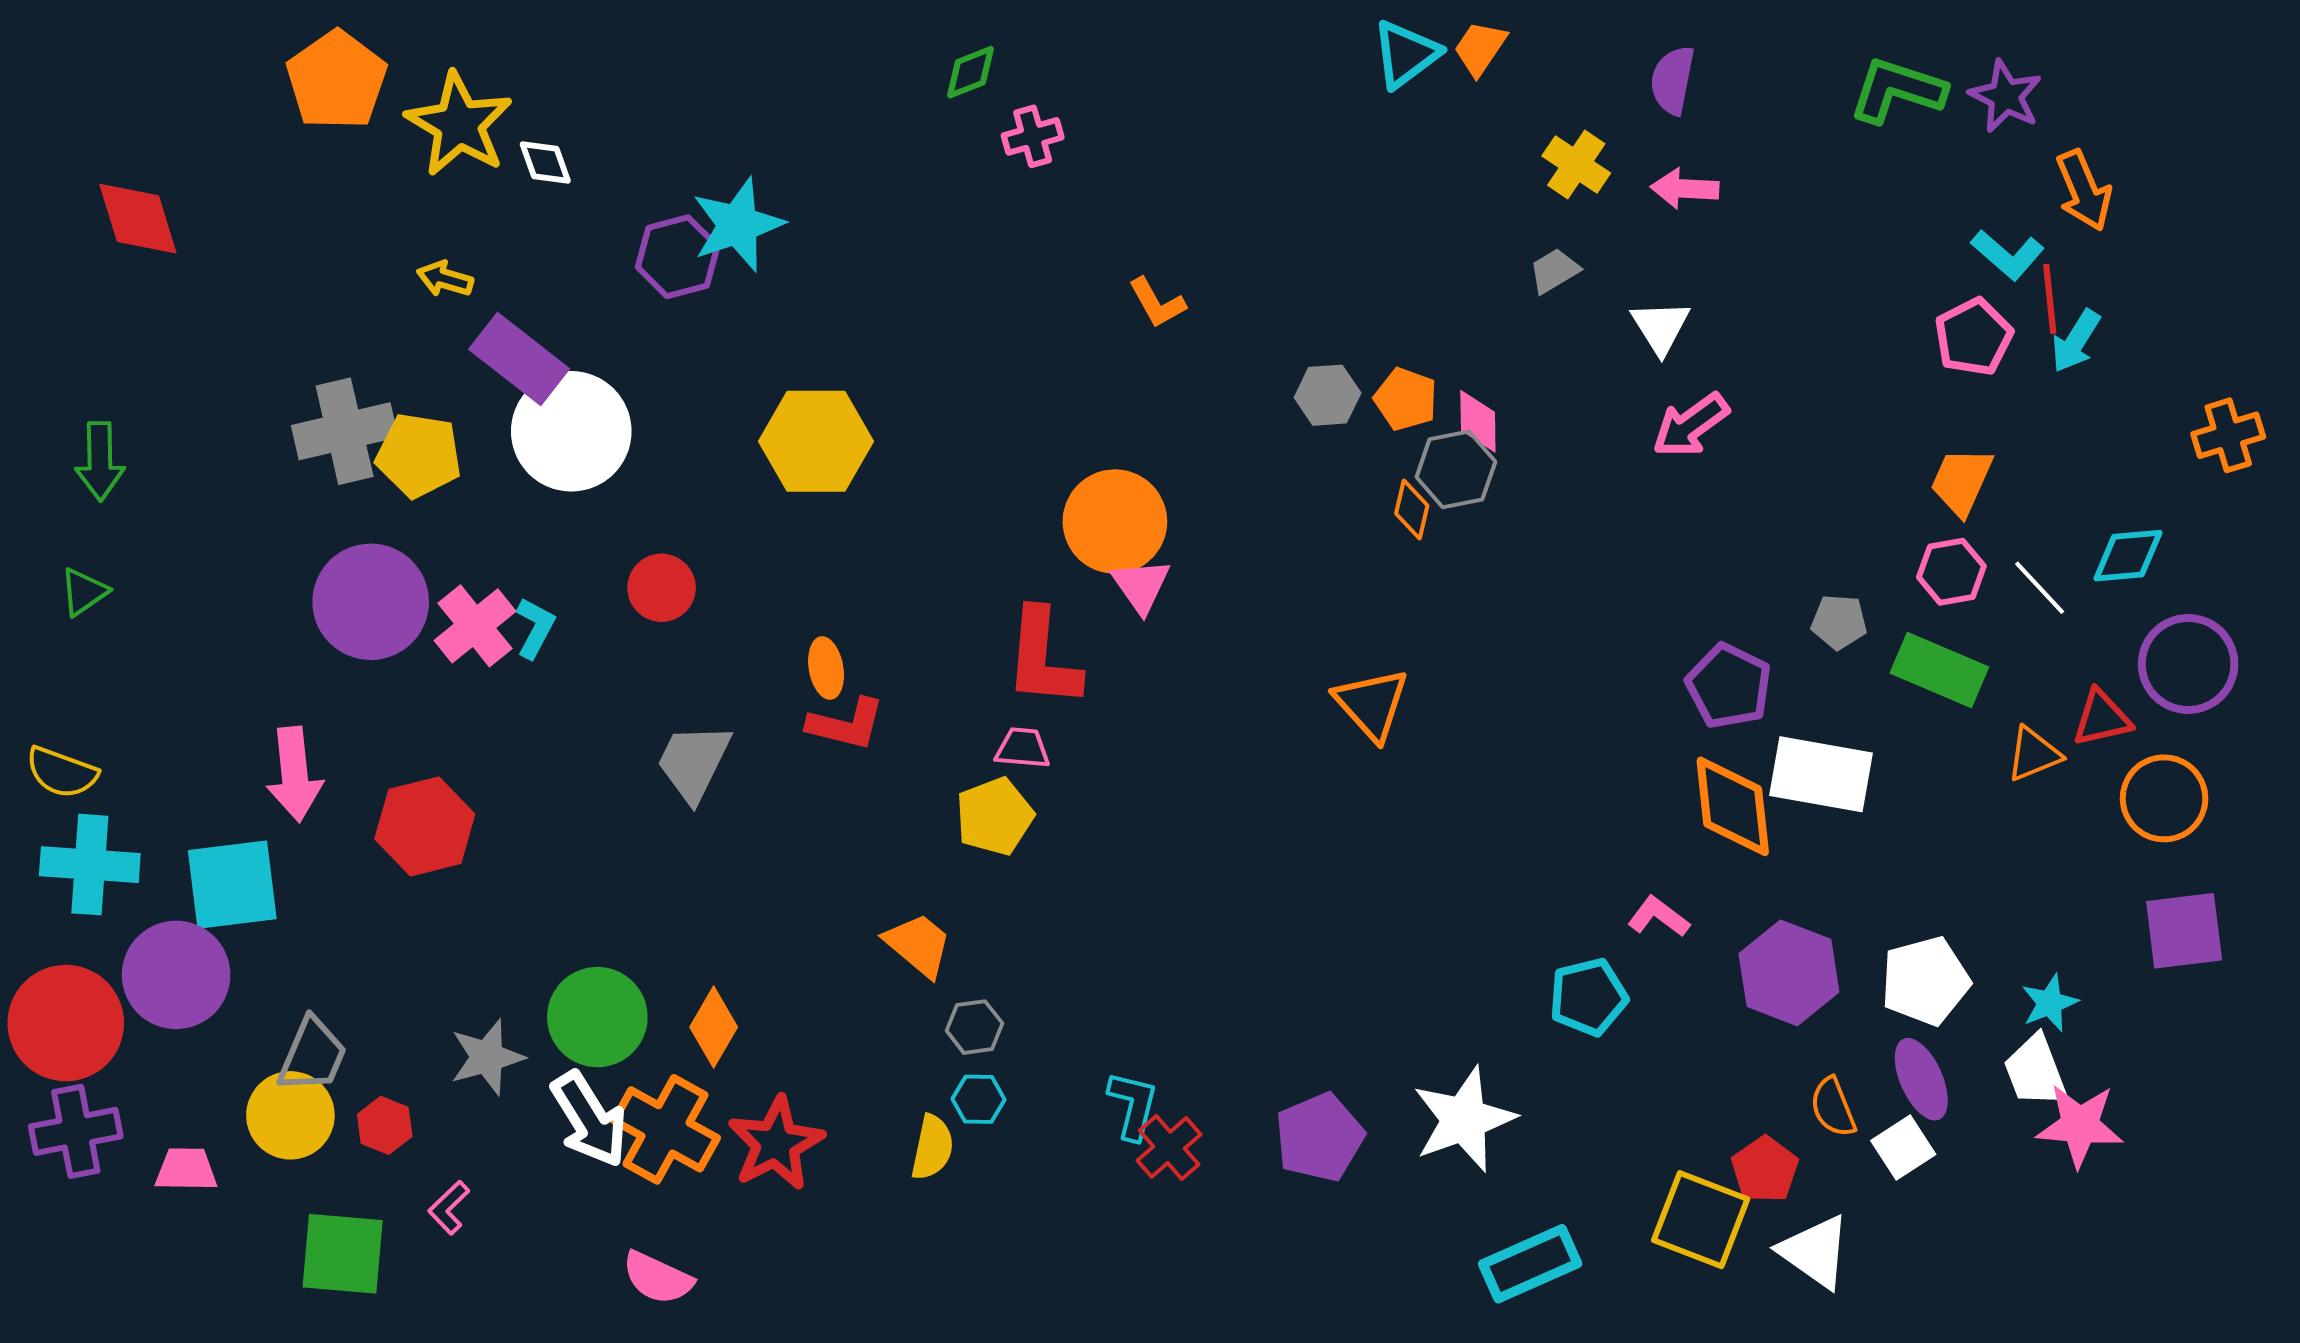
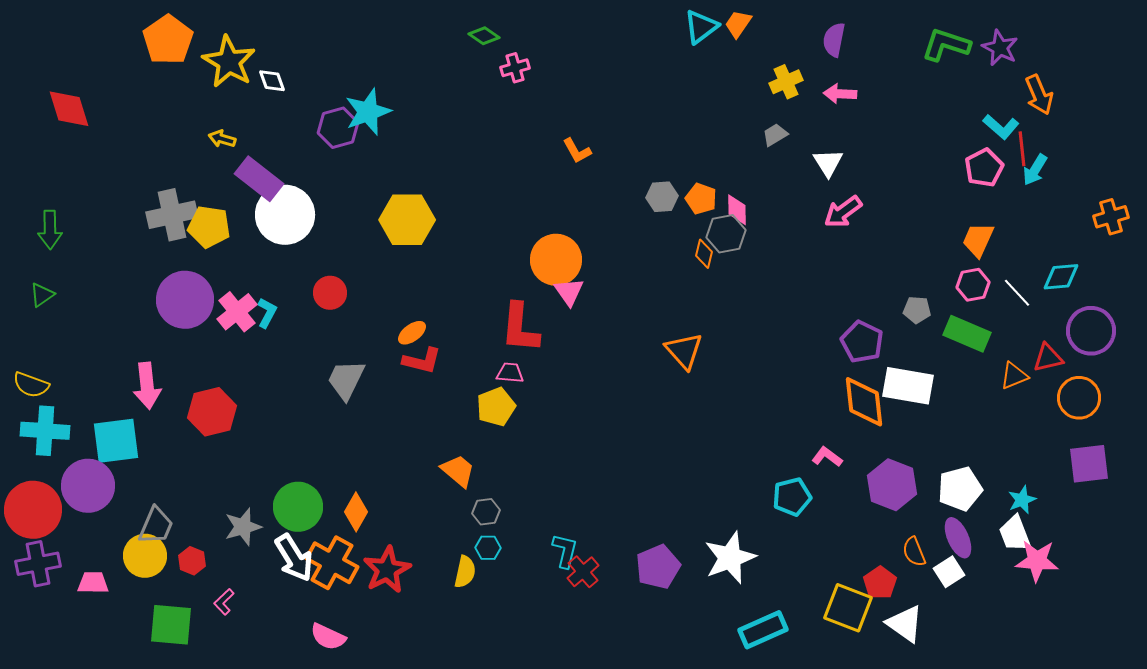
green diamond: (970, 72) -> (484, 36), turned 56
yellow cross: (1576, 164) -> (786, 82), turned 32
orange ellipse: (826, 668) -> (412, 333), turned 64

